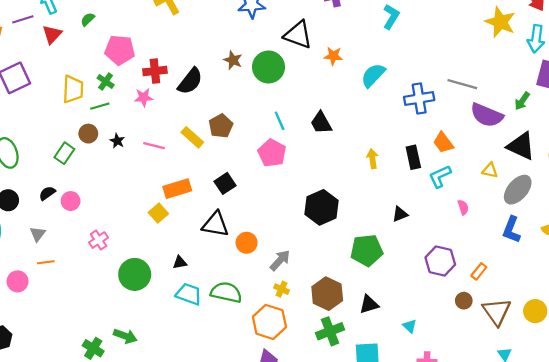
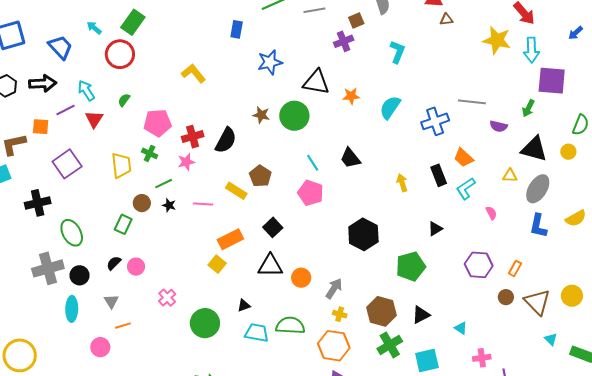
green line: (100, 106) -> (164, 184), moved
purple semicircle: (487, 115) -> (499, 126), size x0.6

